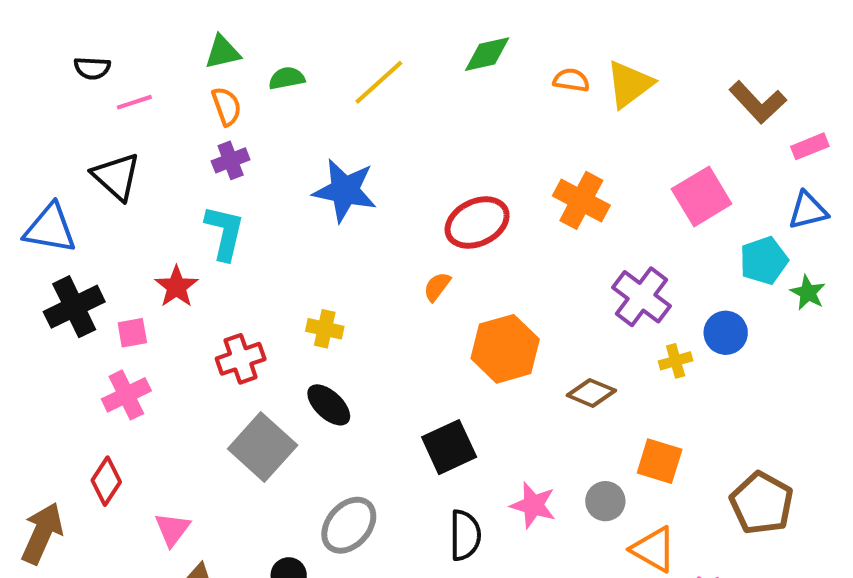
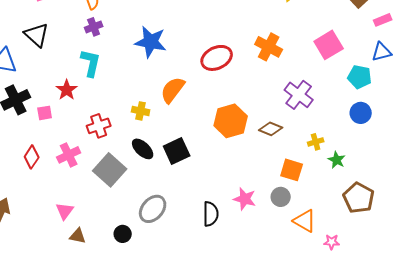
cyan pentagon: (764, 261) -> (360, 77), turned 30
orange semicircle: (437, 287) -> (173, 90), moved, size x1.8
green star: (808, 293) -> (337, 160), moved
blue circle: (726, 333) -> (361, 113), moved
yellow cross: (676, 361) -> (316, 142), moved
brown diamond: (591, 393) -> (271, 129), moved
pink cross: (126, 395) -> (69, 155), moved
black square: (449, 447) -> (177, 151), moved
orange square: (660, 461) -> (292, 170), moved
red diamond: (106, 481) -> (32, 157), moved

